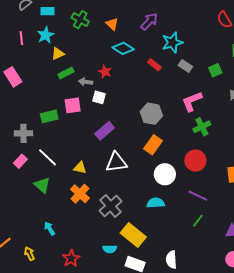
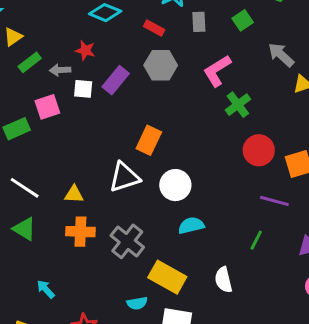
gray rectangle: (185, 66) -> (199, 22), turned 64
gray hexagon: (151, 114) -> (161, 65), moved
purple rectangle: (105, 131) -> (116, 80), moved
orange rectangle: (153, 145) -> (149, 140), moved
red circle: (195, 161) -> (259, 150), moved
white circle: (165, 174) -> (175, 185), moved
orange cross: (80, 194) -> (80, 232), turned -30
purple line: (198, 196) -> (274, 201), moved
white semicircle: (171, 260) -> (223, 280), moved

